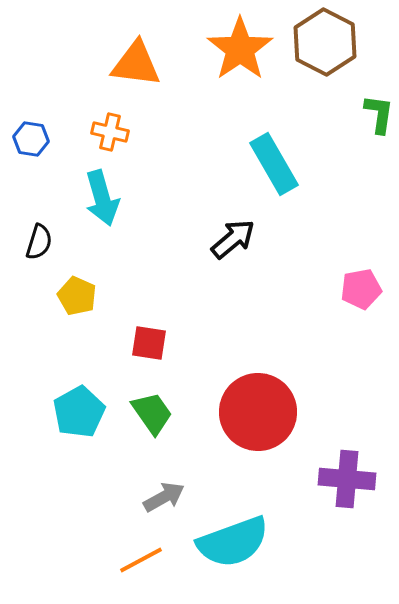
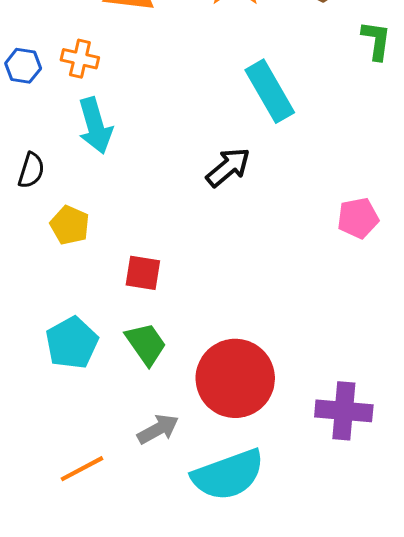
orange cross: (110, 132) -> (80, 59), moved
red circle: (258, 412) -> (235, 378), moved
orange line: (141, 560) -> (82, 469), moved

